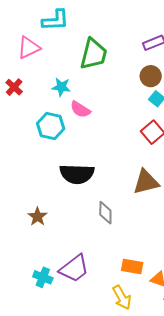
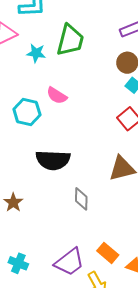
cyan star: (61, 87) -> (36, 53), moved
orange rectangle: (132, 266) -> (108, 253), turned 30
purple trapezoid: (74, 269) -> (69, 262), moved

